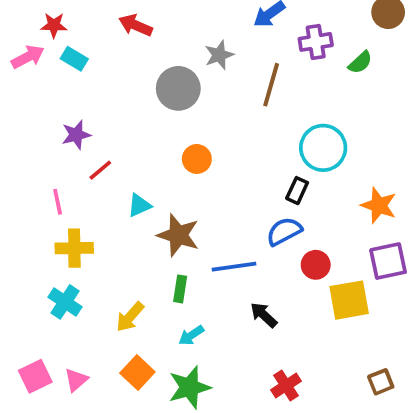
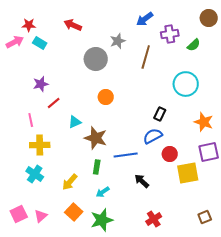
cyan circle: (323, 148) -> (186, 84), moved

